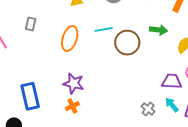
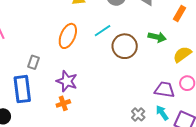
gray rectangle: (31, 24) -> (33, 62), moved
cyan line: (104, 29) -> (103, 31), turned -30

